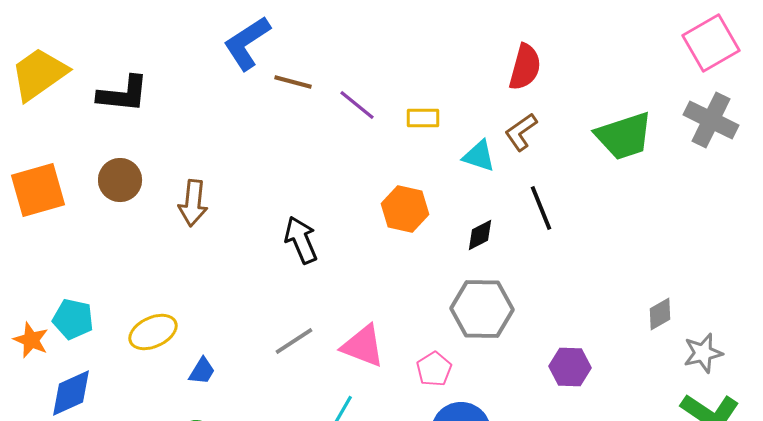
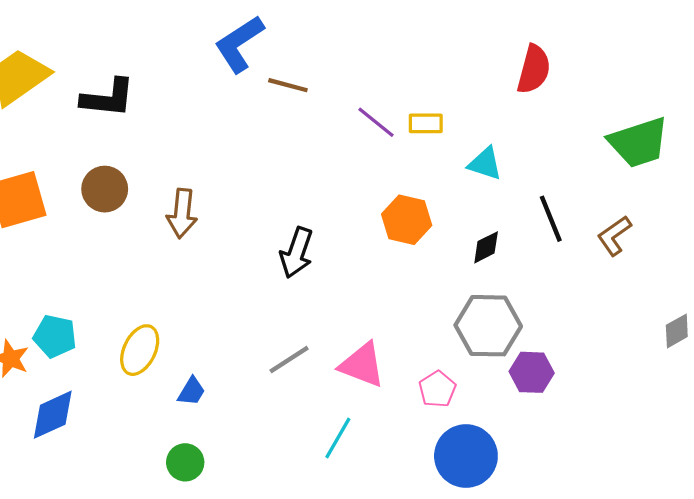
purple line: (357, 105) -> (376, 122), moved
brown L-shape: (521, 132) -> (614, 236), moved
black arrow: (301, 240) -> (296, 253), turned -138
yellow ellipse: (153, 332) -> (140, 350), turned -39
purple hexagon: (570, 367) -> (532, 372), moved

